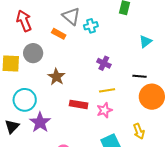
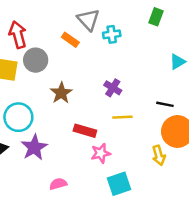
red arrow: (24, 21) -> (18, 35), moved
purple cross: (104, 63) -> (113, 88), moved
pink star: (104, 110) -> (101, 153), moved
yellow arrow: (139, 131) -> (159, 155), moved

